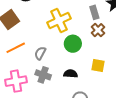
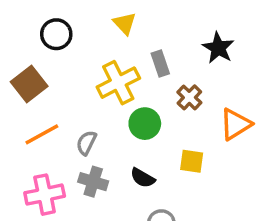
gray rectangle: (94, 12) -> (160, 63), moved
black semicircle: (71, 74) -> (143, 178), turned -152

